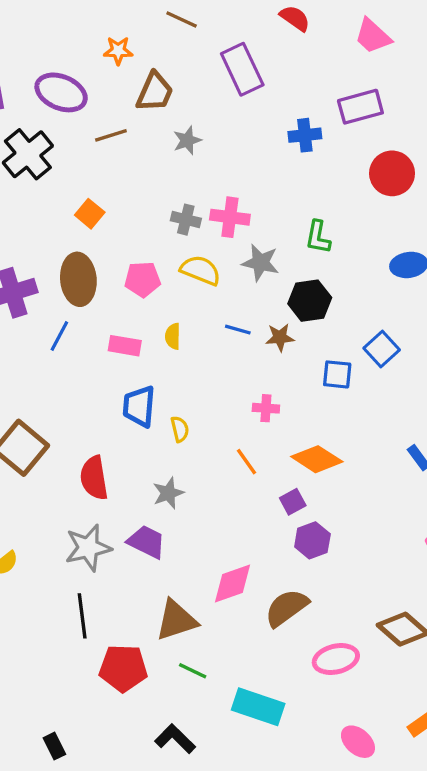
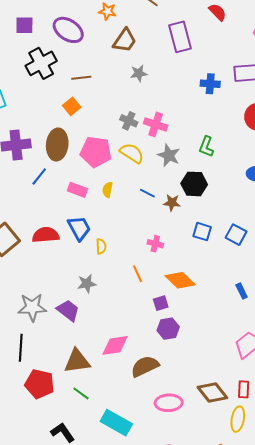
brown line: (111, 135) -> (81, 78), moved
pink pentagon: (143, 279) -> (96, 152), size x1.4
blue square: (382, 349) -> (236, 235), moved, turned -30
blue trapezoid: (139, 406) -> (79, 228), turned 136
red semicircle: (94, 478) -> (46, 235), moved, turned 84

